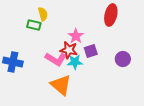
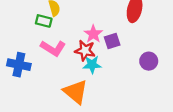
purple square: (91, 51) -> (112, 41), moved
pink L-shape: (56, 59) -> (53, 48), moved

